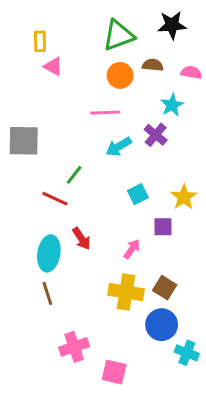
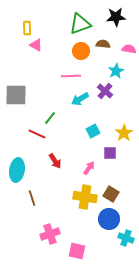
cyan ellipse: (49, 253) -> (17, 170), moved

